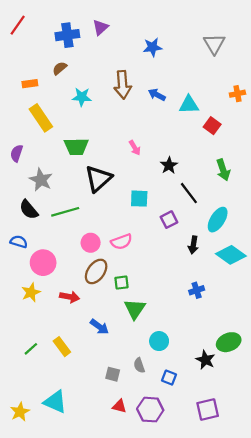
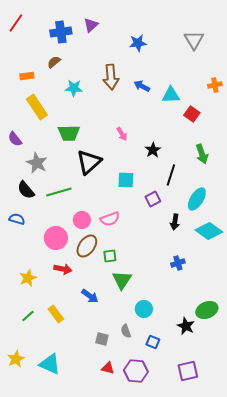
purple semicircle: (17, 153) -> (15, 139), turned -56
black line: (189, 193) -> (171, 175), turned 55
pink circle: (43, 263) -> (56, 238), moved
yellow star: (31, 292) -> (28, 278), moved
yellow star: (20, 412) -> (16, 359), moved

